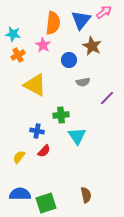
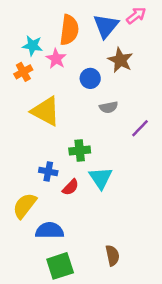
cyan star: (13, 34) -> (32, 46), moved
red semicircle: (44, 151) -> (71, 187), moved
yellow semicircle: (19, 157) -> (25, 206), size x1.5
blue semicircle: (20, 194) -> (50, 231), moved

